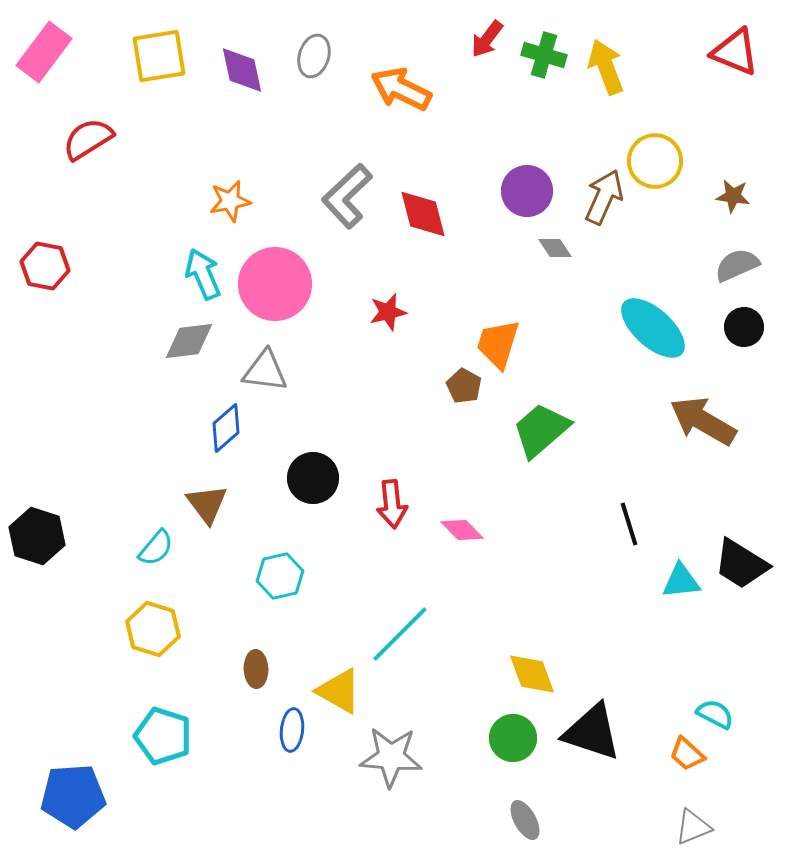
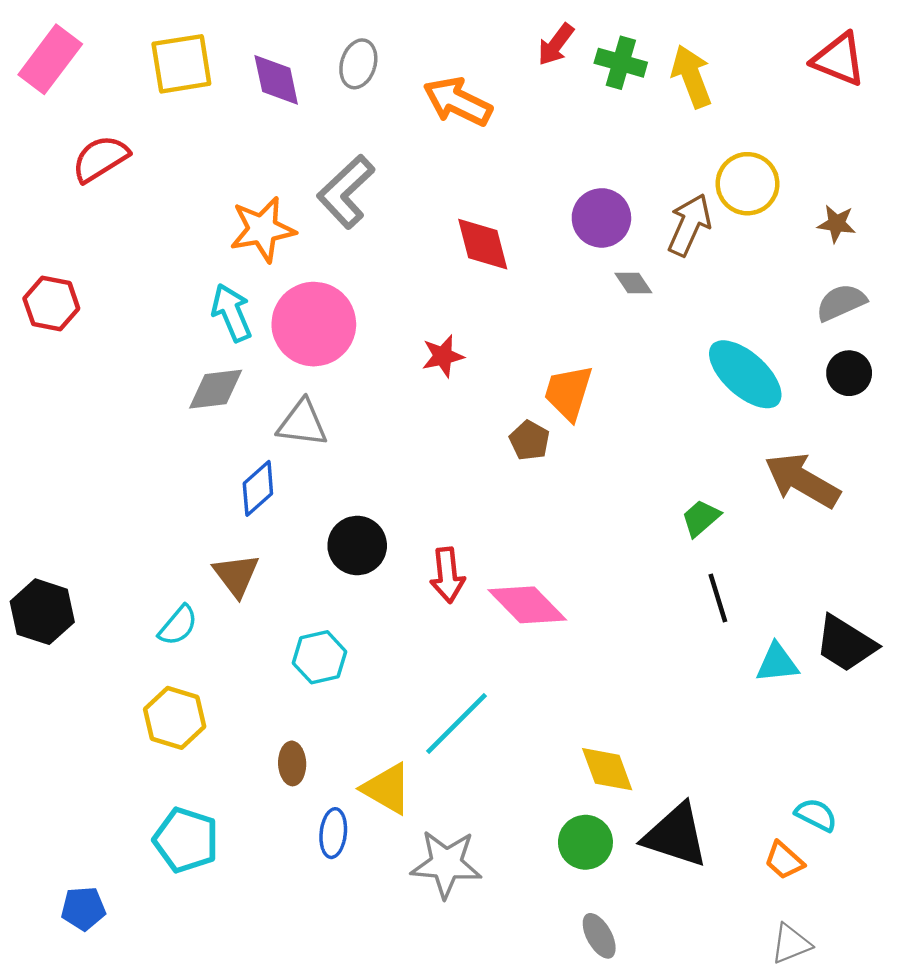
gray L-shape: (347, 196) -> (346, 192), moved
orange star: (230, 201) -> (262, 229), size x1.4
green trapezoid: (541, 430) -> (701, 518), moved, size x0.6
pink diamond: (462, 530) -> (527, 605), size x1.6
blue pentagon: (73, 796) -> (83, 908), size x0.6

